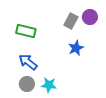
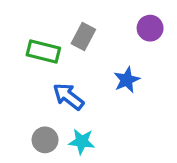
gray rectangle: (71, 21) -> (83, 36), moved
blue arrow: (28, 62) -> (68, 97), moved

